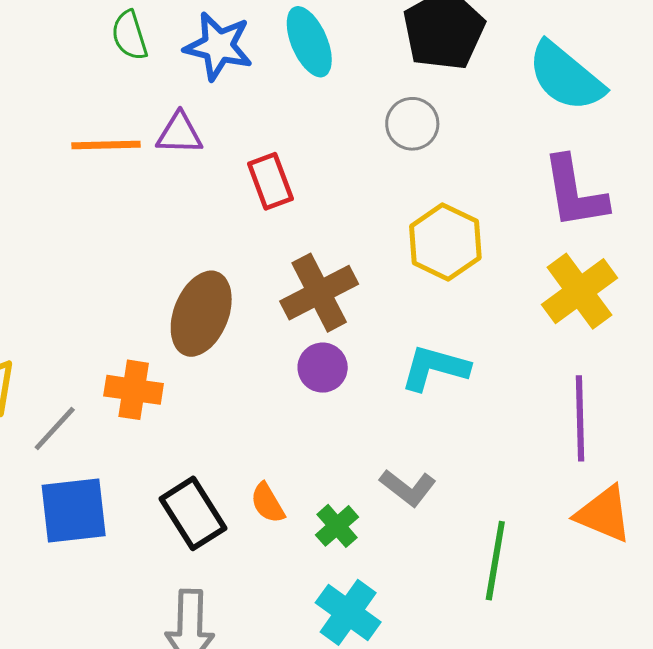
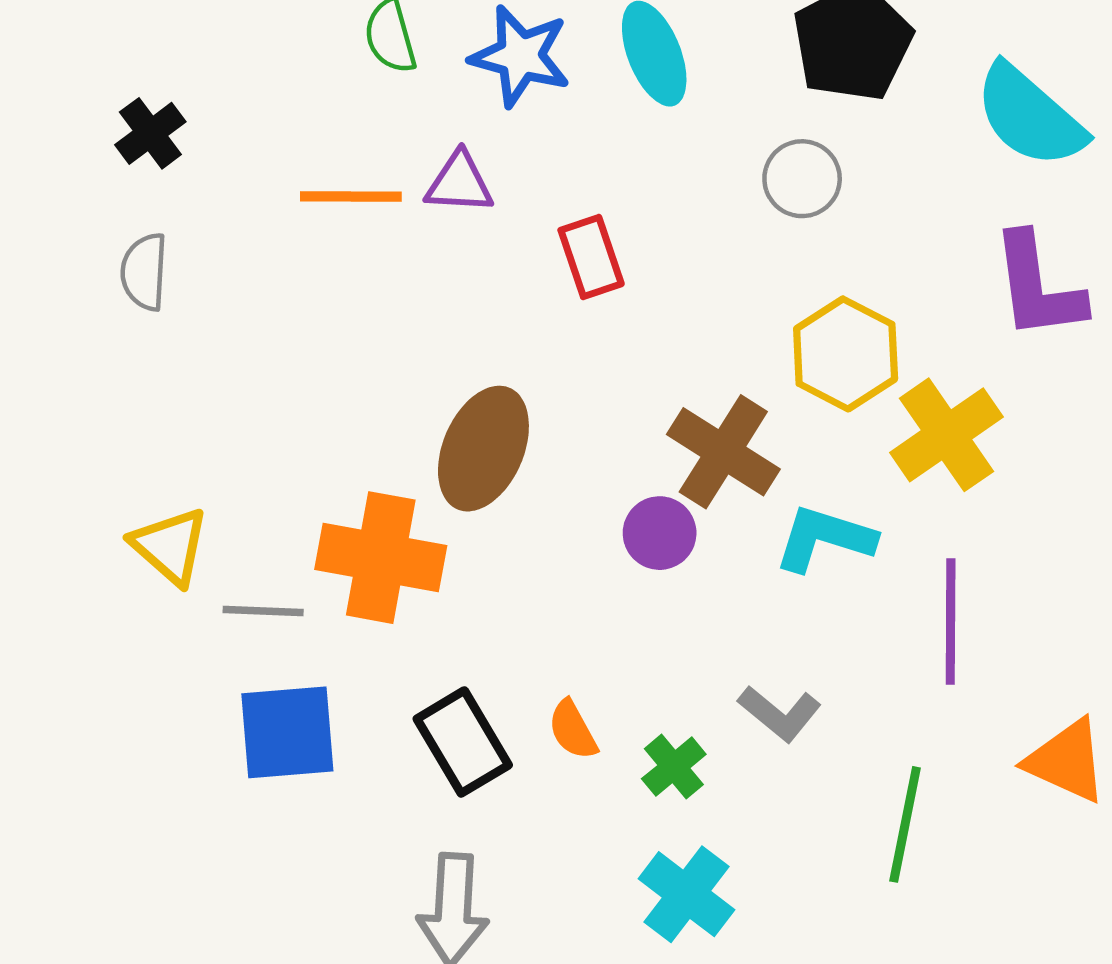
yellow cross: (579, 291) -> (946, 435), moved
brown cross: (319, 293) -> (723, 452), moved, turned -32
orange cross: (134, 390) -> (381, 558), size x1.5
purple line: (580, 418) -> (951, 622), moved
gray line: (55, 429) -> (263, 611), turned 48

